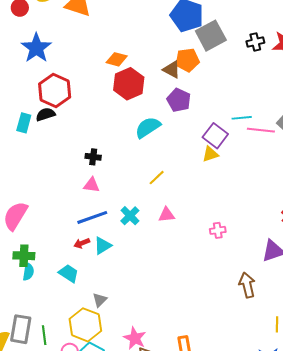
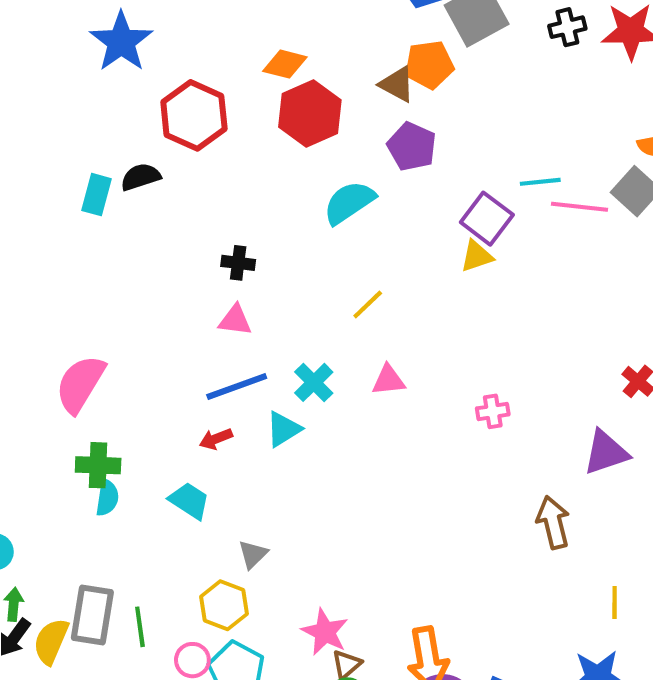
red hexagon: (55, 91) -> (194, 115), moved
cyan triangle: (103, 246) -> (283, 429), moved
yellow hexagon: (85, 325) -> (224, 605), size x0.7

